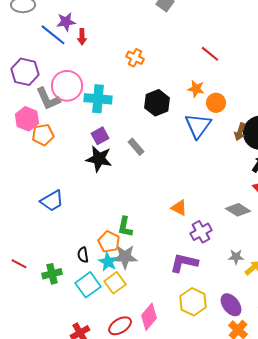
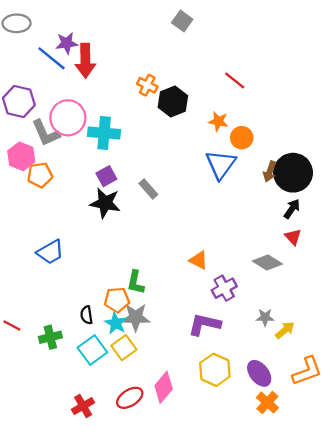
red arrow: (82, 37) -> (85, 61), size x1.8
black hexagon: (157, 103) -> (173, 102), moved
orange pentagon: (109, 242) -> (117, 300), turned -30

